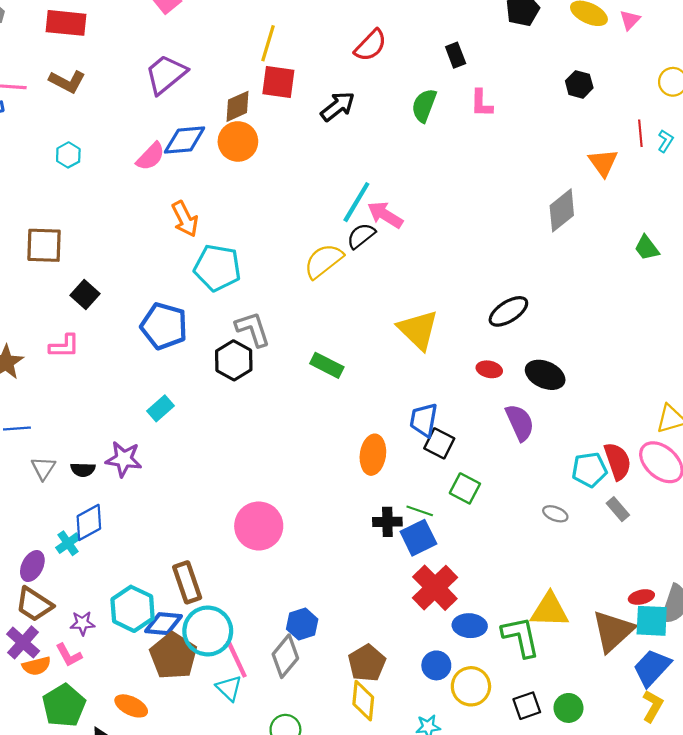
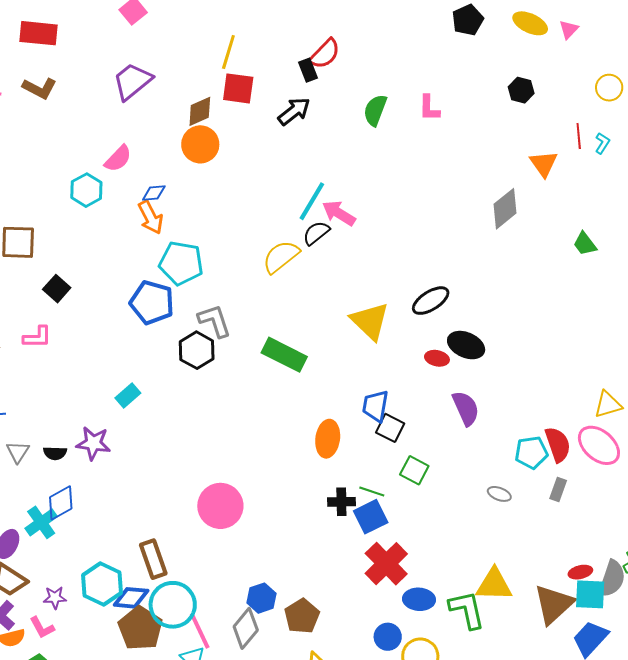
black rectangle: (456, 55) -> (308, 70), moved
blue diamond: (185, 140) -> (154, 193), moved, size x0.6
cyan hexagon: (68, 155) -> (86, 190), moved, size x1.4
black ellipse: (508, 311) -> (431, 301), moved
blue pentagon: (164, 326) -> (152, 302), moved
green rectangle: (327, 365) -> (284, 355), size x1.4
black ellipse: (545, 375) -> (466, 345), moved
gray rectangle: (618, 509) -> (558, 490), turned 60
cyan cross: (68, 543) -> (41, 522), size x1.4
brown pentagon: (367, 663) -> (302, 616), moved

